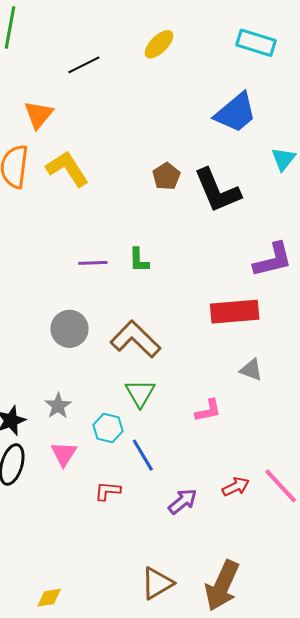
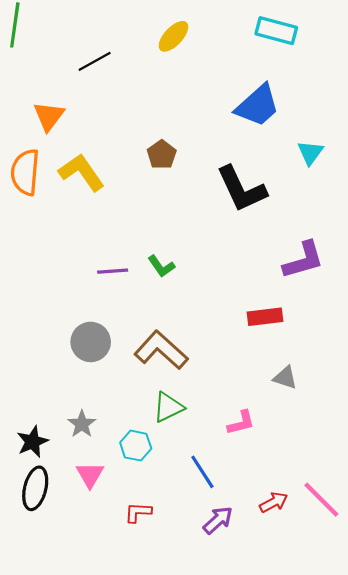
brown pentagon: (166, 176) -> (162, 155), moved
green L-shape: (139, 260) -> (161, 266), turned -32
red rectangle: (235, 312) -> (265, 317), size x0.7
green triangle: (140, 393) -> (168, 407), turned 36
blue line: (143, 455) -> (202, 472), moved

